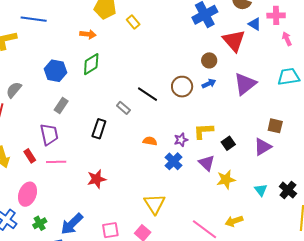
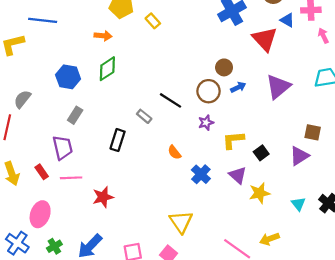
brown circle: (209, 60) -> (224, 67), moved
purple star: (181, 140) -> (206, 123), moved
orange semicircle: (150, 141) -> (174, 152), turned -136
red star: (97, 179) -> (103, 197), moved

